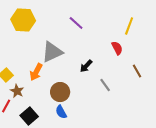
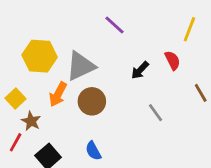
yellow hexagon: (23, 20) -> (40, 56), moved
black arrow: (86, 66) -> (140, 70), moved
brown circle: (60, 92) -> (92, 101), moved

